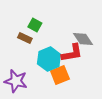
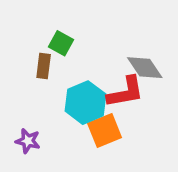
brown rectangle: (25, 38) -> (44, 66), turned 72
purple star: (16, 81) -> (28, 141), size x0.6

